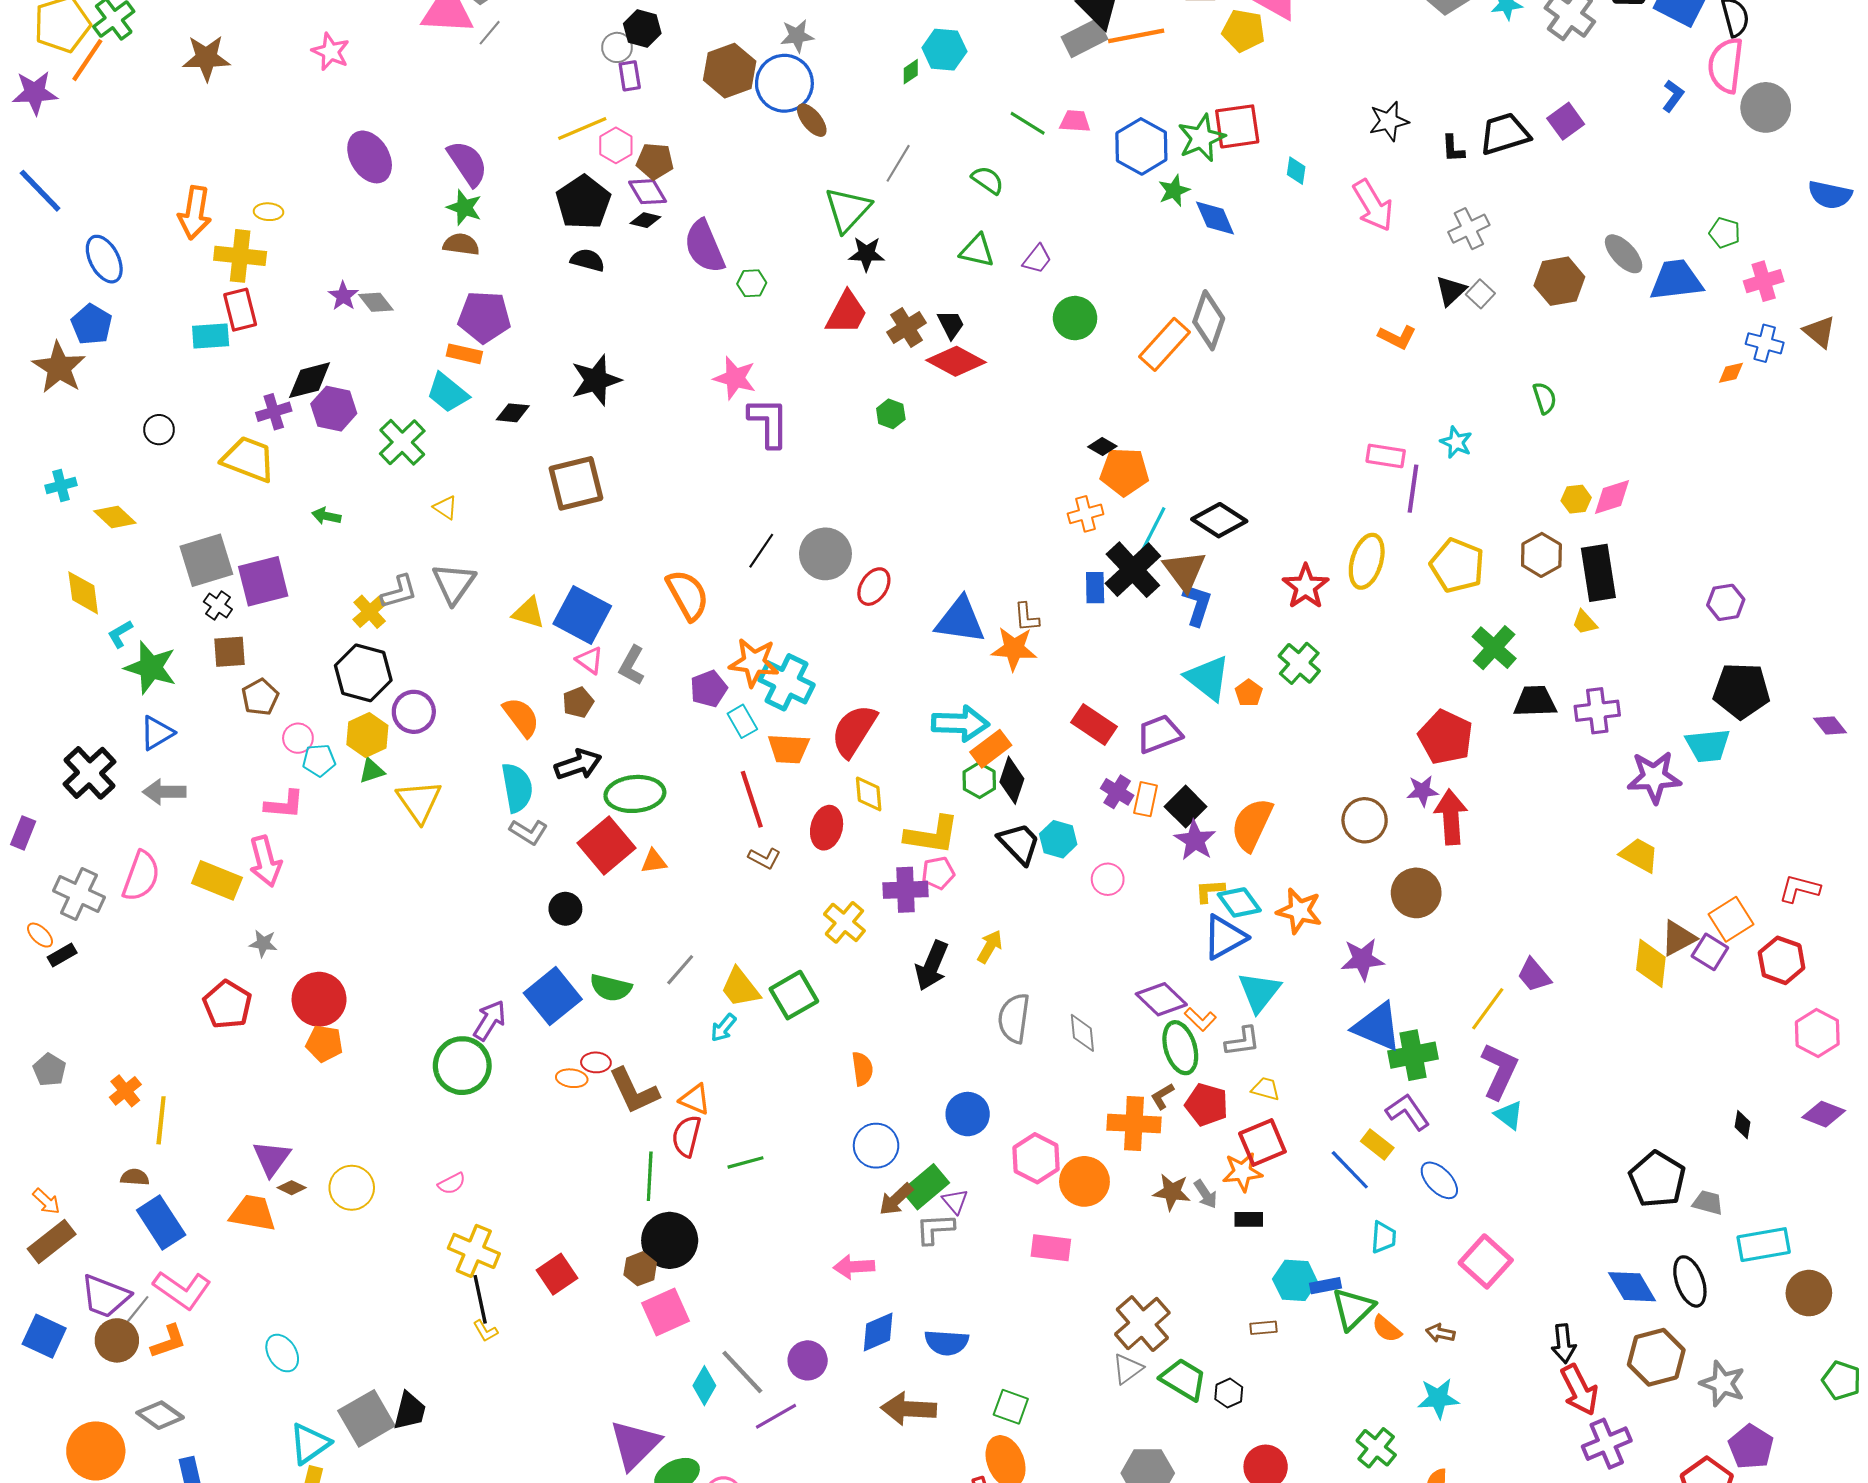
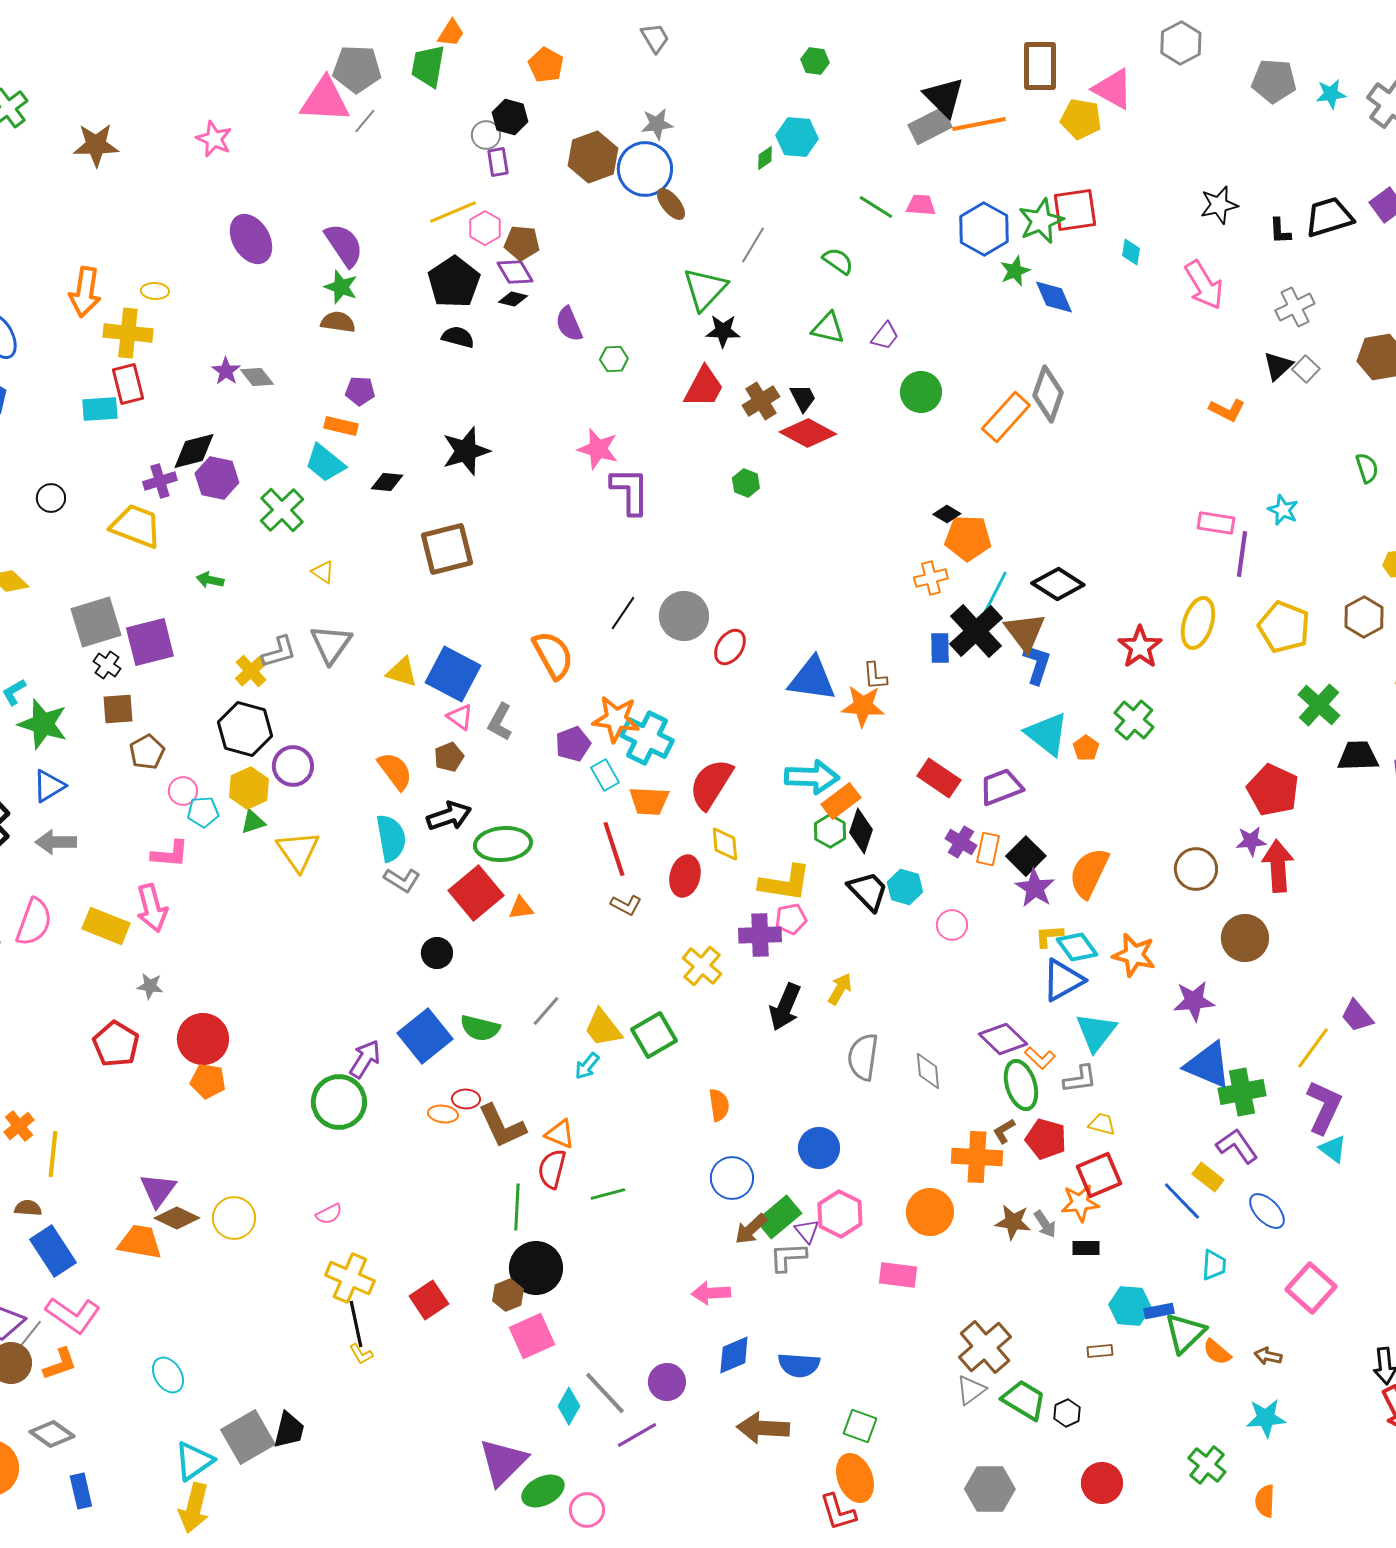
purple semicircle: (704, 246) -> (569, 324), size x0.7
purple pentagon: (484, 317) -> (360, 391), size x0.6
pink hexagon: (1036, 1158) -> (840, 1214), moved
brown diamond: (292, 1188) -> (177, 1218), size x1.6

